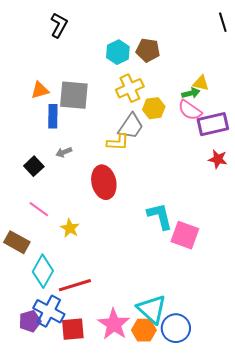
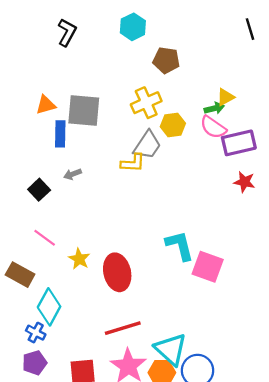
cyan hexagon: (118, 52) -> (133, 27), moved
yellow triangle: (201, 83) -> (225, 97), turned -42
red ellipse: (104, 182) -> (117, 272), moved
red line: (75, 285) -> (123, 328), moved
blue cross: (49, 311) -> (36, 333), moved, size x0.6

